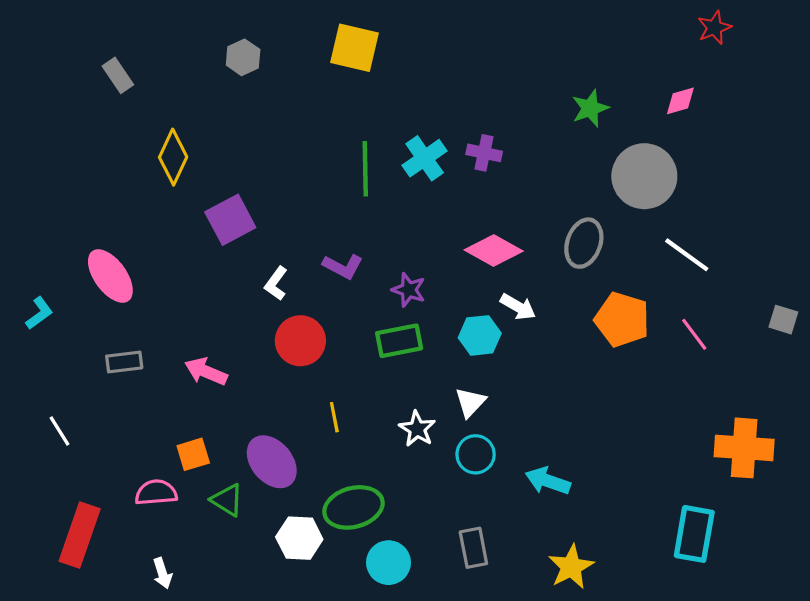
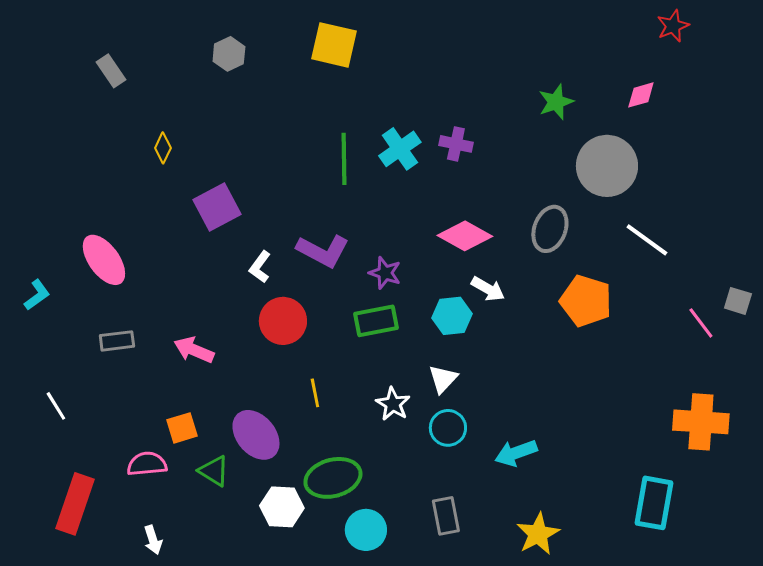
yellow diamond: (173, 157) -> (163, 148), size x0.6
purple L-shape: (343, 266) -> (323, 251), size x1.4
pink line: (694, 334) -> (701, 323), moved
cyan arrow: (548, 481) -> (516, 453), turned -39

